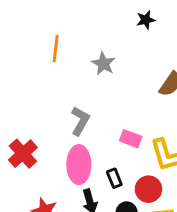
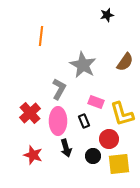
gray star: (103, 64) -> (83, 65), moved, size x1.5
red cross: (23, 154) -> (30, 113), moved
black rectangle: (114, 178) -> (84, 121), moved

